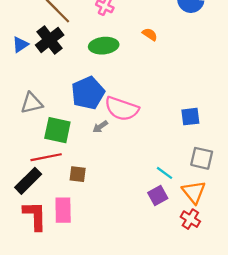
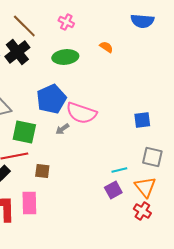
cyan line: (164, 173) -> (119, 170), turned -49

